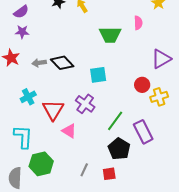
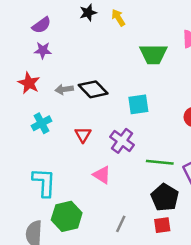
cyan cross: (28, 97) -> (42, 123), moved
red triangle: (53, 110) -> (83, 135), moved, size x0.6
green line: (115, 121) -> (160, 162), turned 60
red square: (109, 174) -> (162, 225), moved

